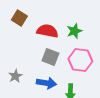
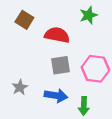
green star: (74, 31) -> (88, 15), moved
gray square: (50, 57) -> (61, 65), turned -30

